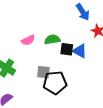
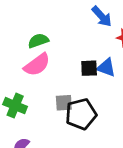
green semicircle: (52, 39) -> (38, 41), moved
pink semicircle: (28, 40) -> (37, 65), size x1.5

